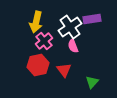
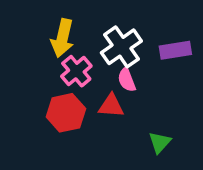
purple rectangle: (92, 19) -> (175, 50), moved
red triangle: (64, 70) -> (111, 106), moved, turned -49

